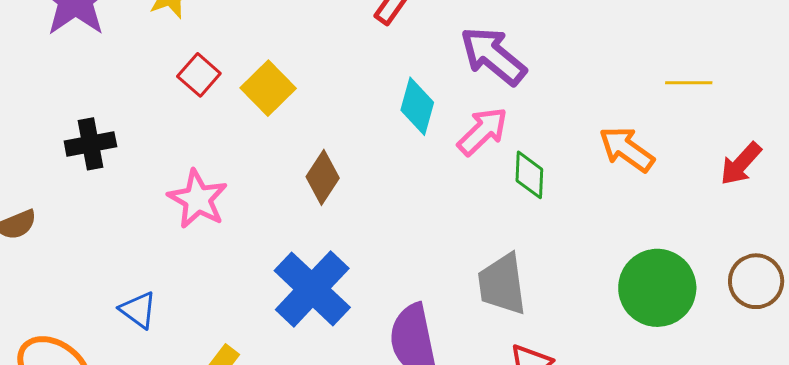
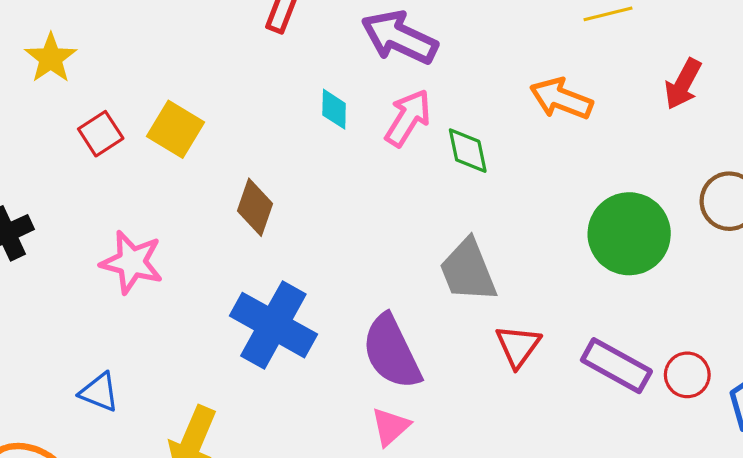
red square: (199, 75) -> (101, 134), turned 30
cyan diamond: (417, 106) -> (334, 109), size x0.7

